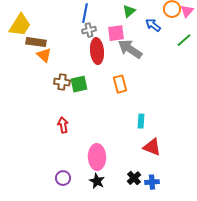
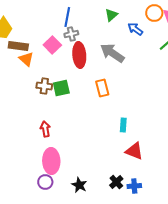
pink square: (116, 33) -> (52, 45), moved, turned -36
pink ellipse: (97, 157) -> (51, 161), moved

